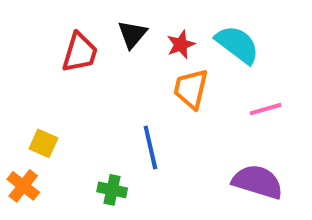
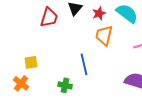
yellow square: (43, 143) -> (31, 62), turned -32

